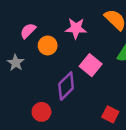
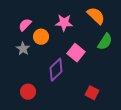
gray star: (16, 63) -> (23, 49), moved
red circle: (41, 112) -> (28, 92), moved

